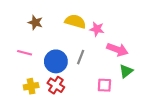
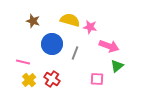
pink line: (25, 53) -> (23, 62), moved
blue circle: (56, 61) -> (52, 44), moved
yellow cross: (31, 86) -> (29, 80), turned -32

